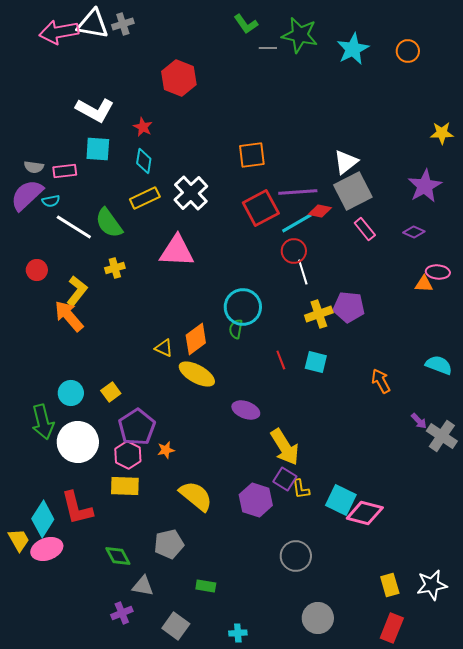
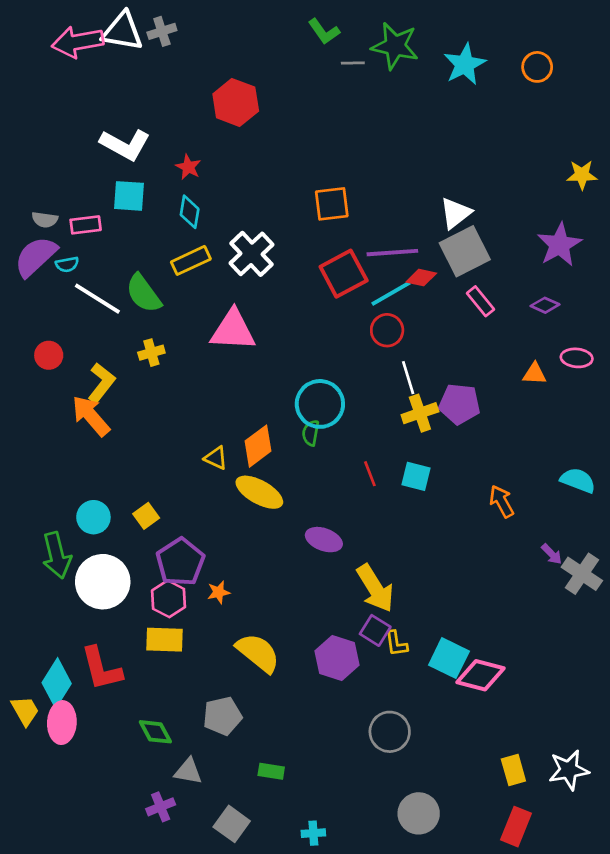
white line: (303, 272) -> (408, 378), moved
orange triangle: (424, 284) -> (535, 374), moved
pink ellipse: (47, 549) -> (62, 723), turned -68

